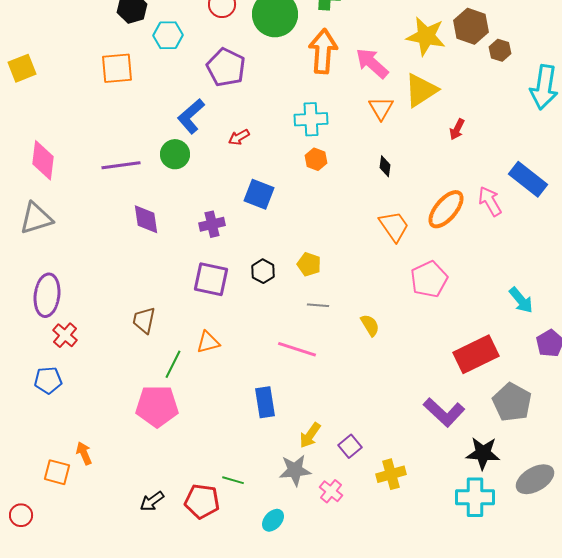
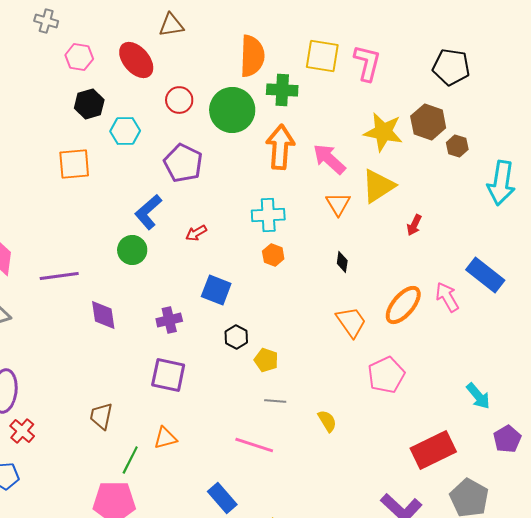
purple line: (121, 165) -> (59, 276), moved
black hexagon: (263, 271) -> (236, 337), moved
blue rectangle: (265, 402) -> (222, 498), turned -32

